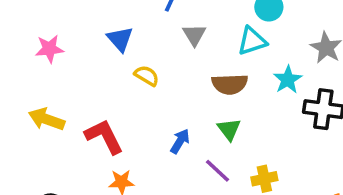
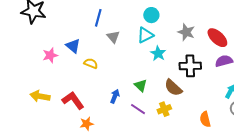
pink star: (49, 49) -> (50, 55), moved
cyan star: (288, 80) -> (158, 53), moved
brown semicircle: (230, 84) -> (173, 88), moved, turned 54

